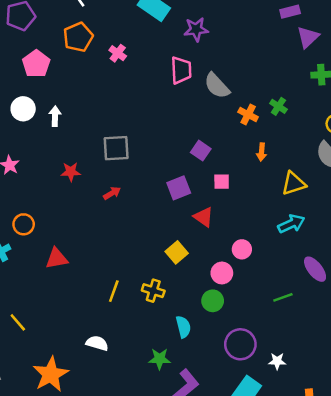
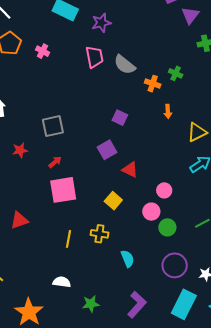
pink square: (222, 182) -> (63, 190), moved, size x2.0
green circle: (213, 301) -> (167, 227), moved
green star: (160, 359) -> (91, 304), moved

